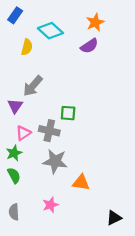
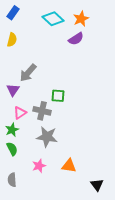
cyan diamond: (50, 31) -> (53, 19), moved
yellow semicircle: (27, 47) -> (12, 40), moved
orange triangle: (81, 182) -> (69, 166), moved
pink star: (50, 205) -> (39, 166), moved
black triangle: (114, 218) -> (97, 185), turned -40

